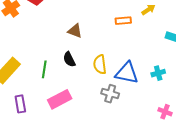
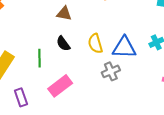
gray cross: (110, 94) -> (111, 71), turned -30

